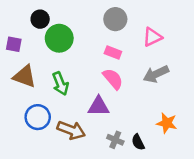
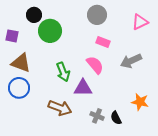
pink triangle: (152, 37) -> (140, 22), moved
pink rectangle: (113, 53) -> (103, 42), moved
green arrow: (60, 84) -> (63, 72), moved
blue circle: (38, 117) -> (19, 88), moved

